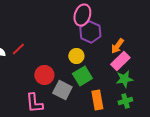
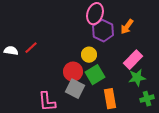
orange arrow: (117, 46) -> (127, 27), moved
red circle: (44, 75) -> (73, 72), moved
green cross: (125, 101) -> (147, 99), moved

